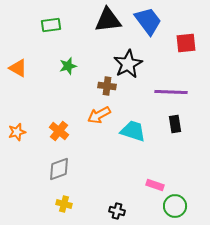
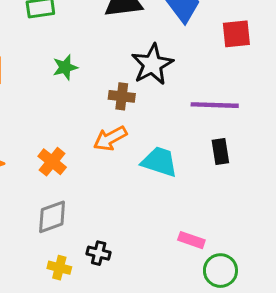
black cross: (117, 211) -> (99, 253), moved

